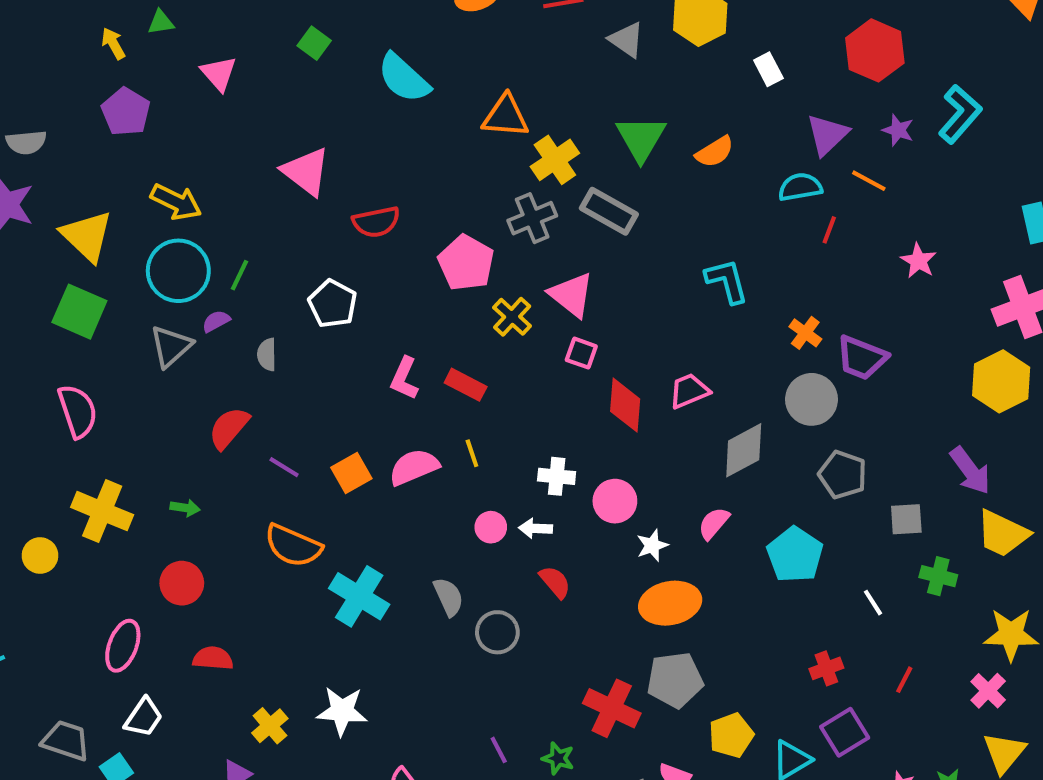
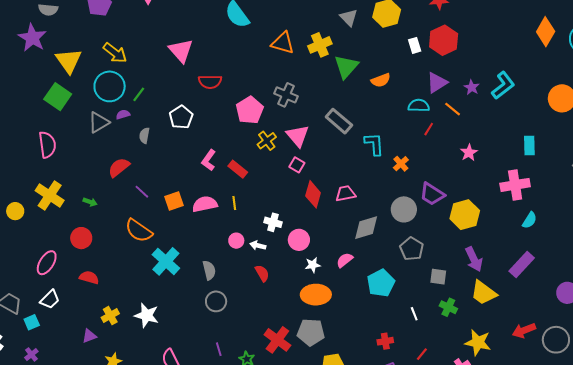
red hexagon: (875, 50) -> (444, 40), moved
yellow cross: (555, 160) -> (320, 45), moved
gray rectangle: (609, 211) -> (339, 121), moved
gray cross: (532, 218) -> (286, 95), turned 35
orange cross: (805, 333) -> (401, 164), moved
yellow hexagon: (1001, 381) -> (465, 215), moved
gray circle: (497, 632) -> (216, 301), moved

